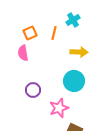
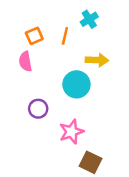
cyan circle: (74, 81) -> (76, 84), moved

